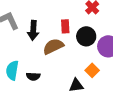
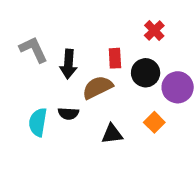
black semicircle: (33, 76) -> (68, 114), moved
black triangle: (76, 85) -> (112, 134), moved

